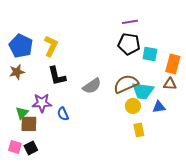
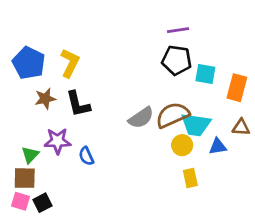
brown star: (17, 72) -> (45, 99), moved
brown triangle: (170, 84) -> (241, 127), moved
gray semicircle: (92, 86) -> (141, 118), moved
brown square: (29, 124) -> (25, 178), moved

